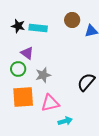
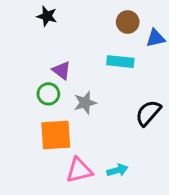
black star: (18, 26) -> (47, 16), moved
cyan rectangle: (38, 28) -> (120, 62), moved
pink triangle: (50, 103) -> (79, 170), moved

